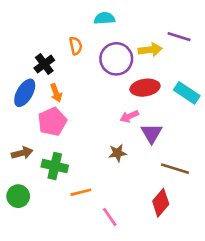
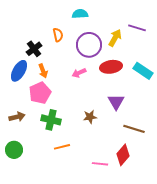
yellow arrow: (150, 50) -> (115, 38), turned -54
pink arrow: (129, 116) -> (79, 73), moved
green cross: (55, 166) -> (51, 120), moved
pink line: (110, 217) -> (100, 164), moved, turned -49

